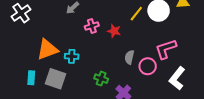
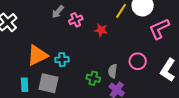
pink cross: (92, 26) -> (76, 20), moved
pink L-shape: (166, 49) -> (159, 29), moved
gray semicircle: (129, 57) -> (113, 71), moved

